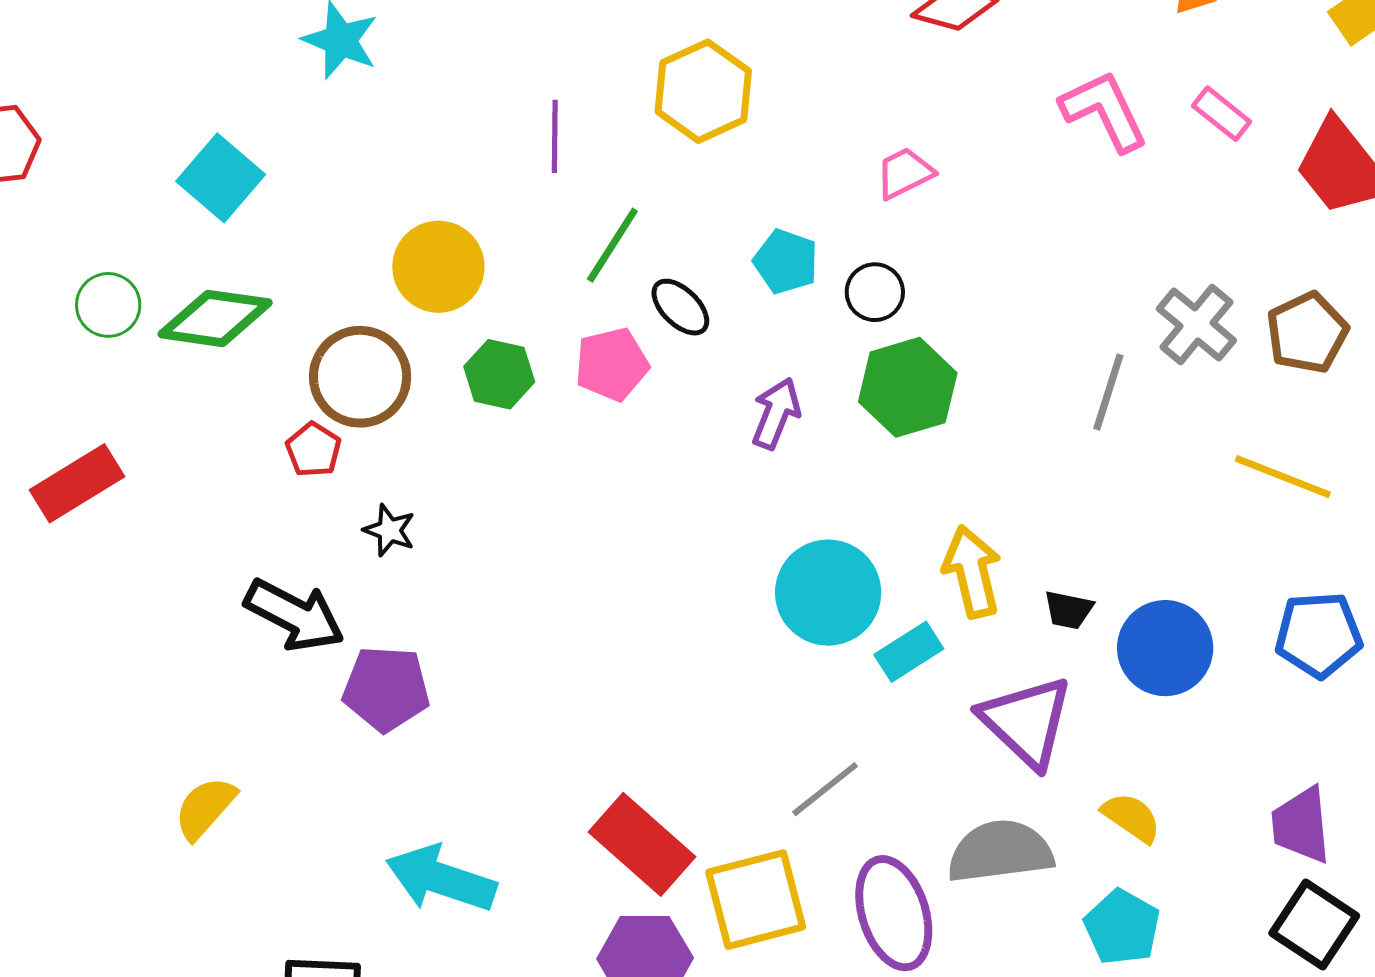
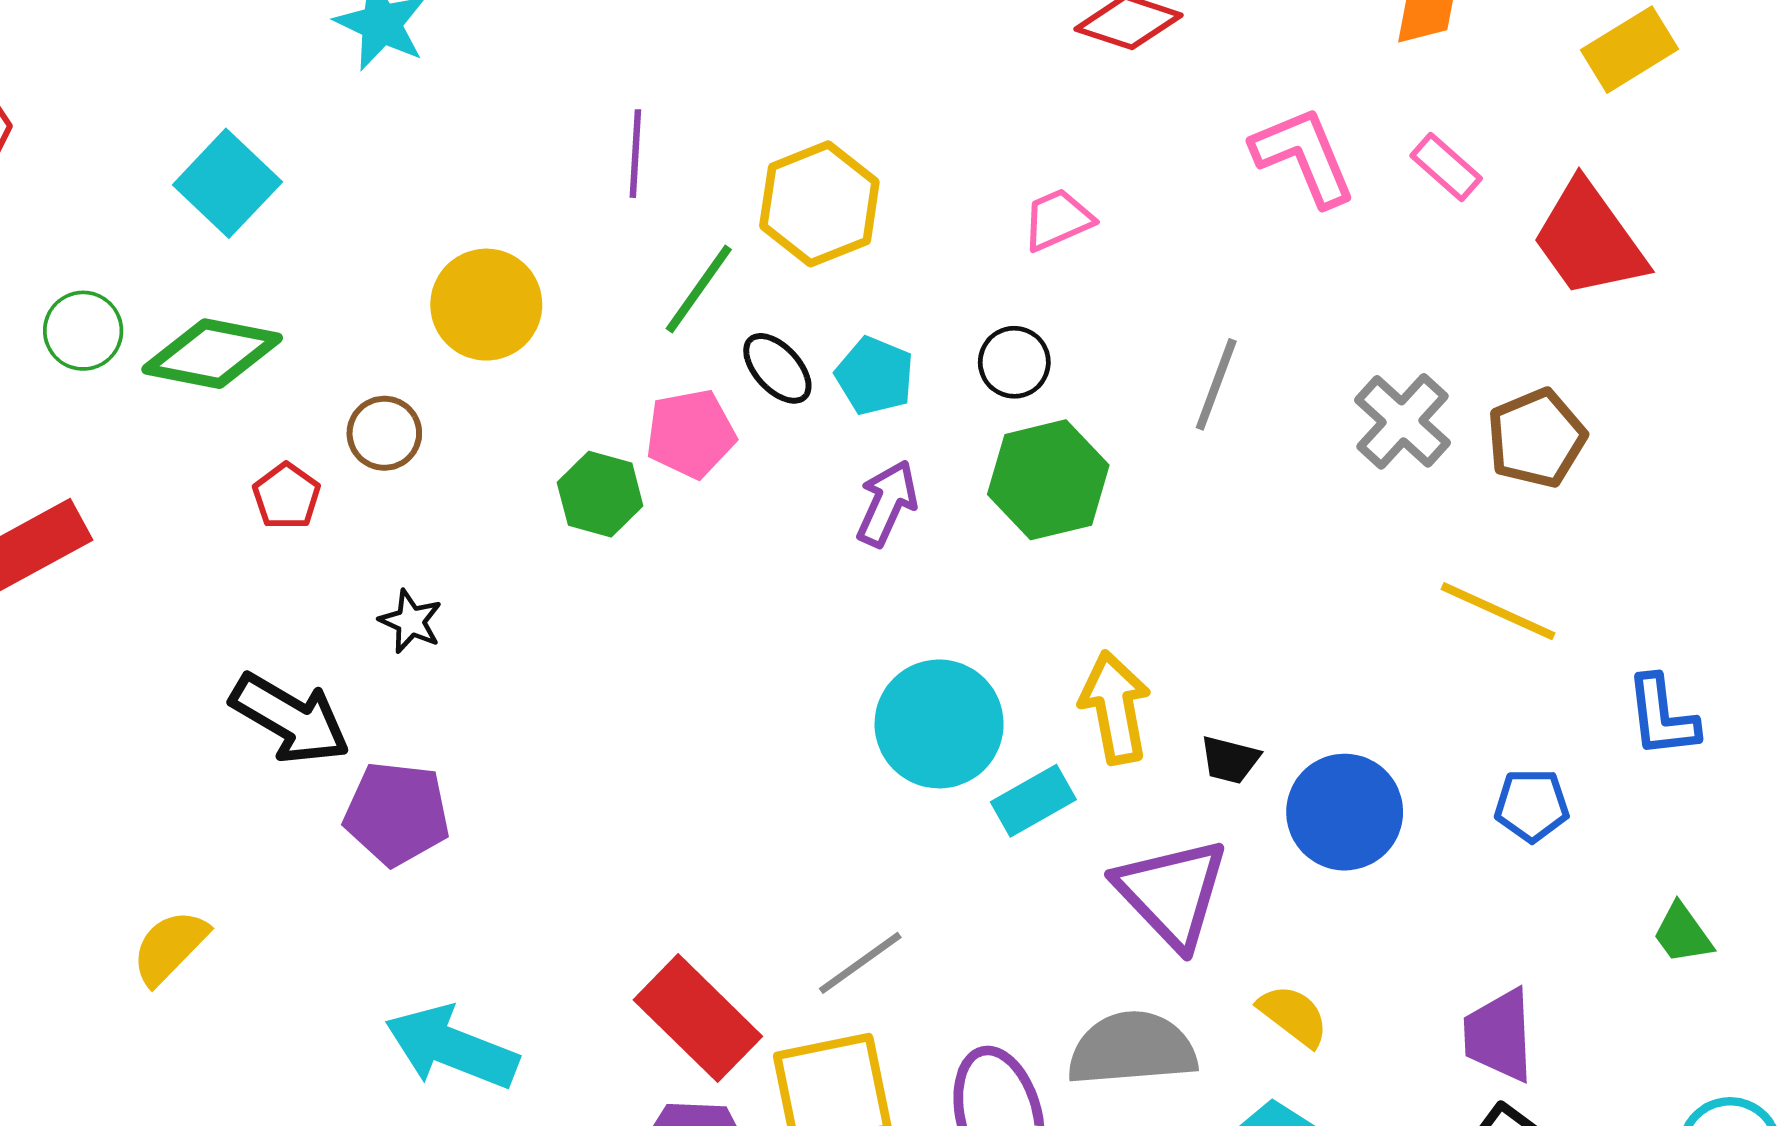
yellow hexagon: (703, 91) -> (819, 204), moved
cyan pentagon: (786, 262) -> (875, 376), moved
green hexagon: (499, 374) -> (600, 494), moved
brown circle: (360, 377) -> (384, 433), size x0.6
gray line: (1108, 392) -> (1216, 384), moved
red pentagon: (313, 450) -> (287, 496), moved
blue pentagon: (1319, 635) -> (1532, 805), size x0.7
gray line: (825, 789) -> (860, 963), moved

